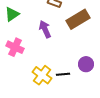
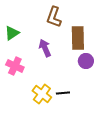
brown rectangle: (78, 19) -> (78, 38), turned -60
purple circle: (86, 64) -> (86, 61), moved

